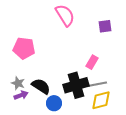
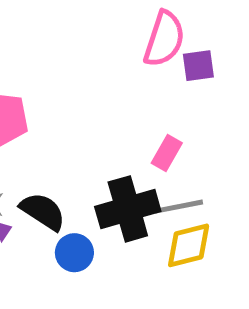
pink semicircle: (65, 15) -> (164, 39), moved, turned 50

